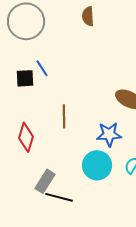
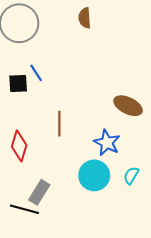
blue star: (109, 134) -> (107, 143), turned 30
black line: (59, 197) -> (24, 209), moved

